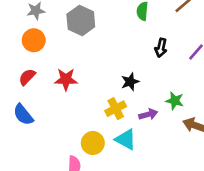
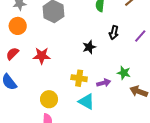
black star: (130, 82) -> (89, 47), moved
yellow cross: (116, 109) -> (79, 78), turned 35
yellow circle: (93, 143) -> (49, 99), moved

